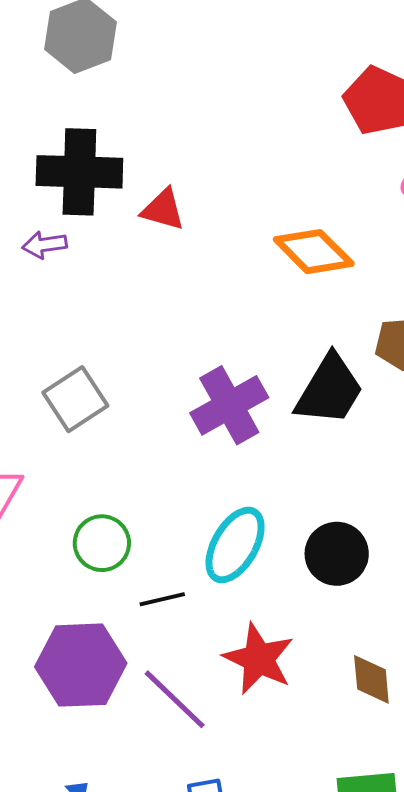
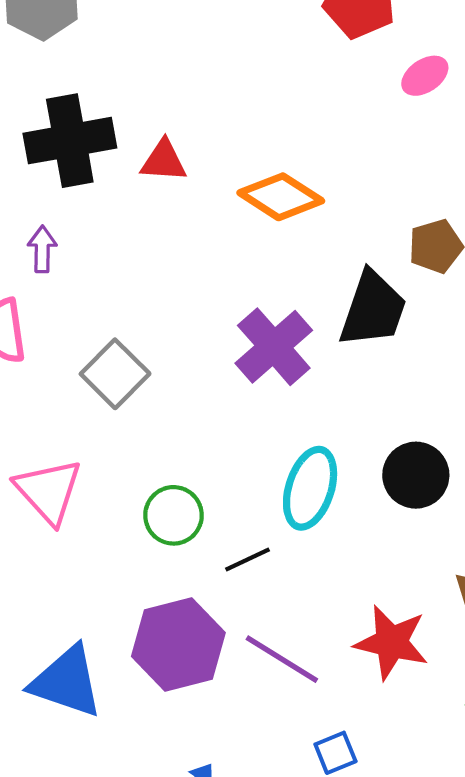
purple arrow: (45, 245) -> (42, 249), moved, turned 111
orange diamond: (314, 252) -> (281, 197), moved
red star: (259, 659) -> (391, 642), moved

